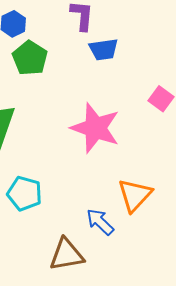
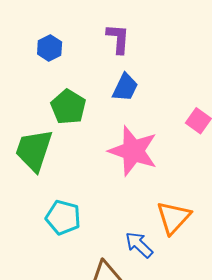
blue trapezoid: (104, 49) -> (125, 87), moved, turned -56
green pentagon: (30, 58) -> (68, 107), moved

